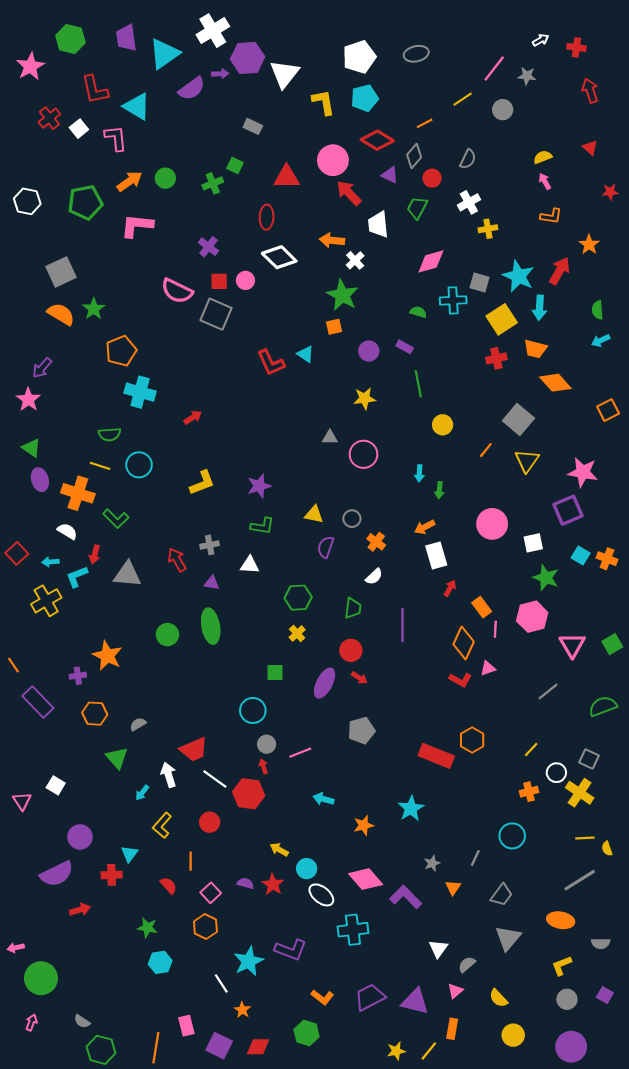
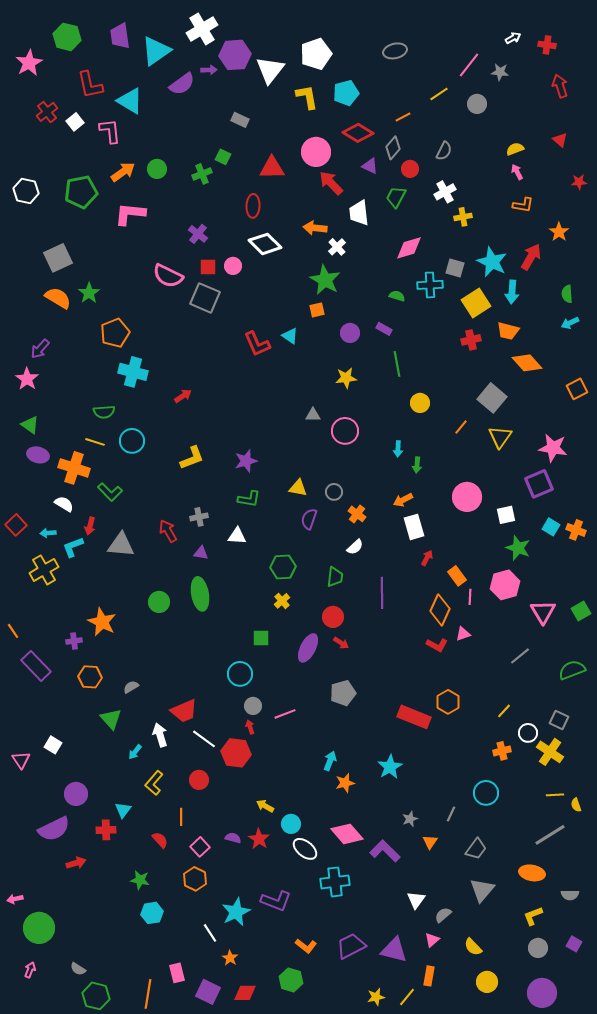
white pentagon: (359, 57) -> (316, 54), moved
purple ellipse: (40, 480) -> (38, 455), turned -60
cyan arrow: (323, 799) -> (330, 761), moved, turned 96

